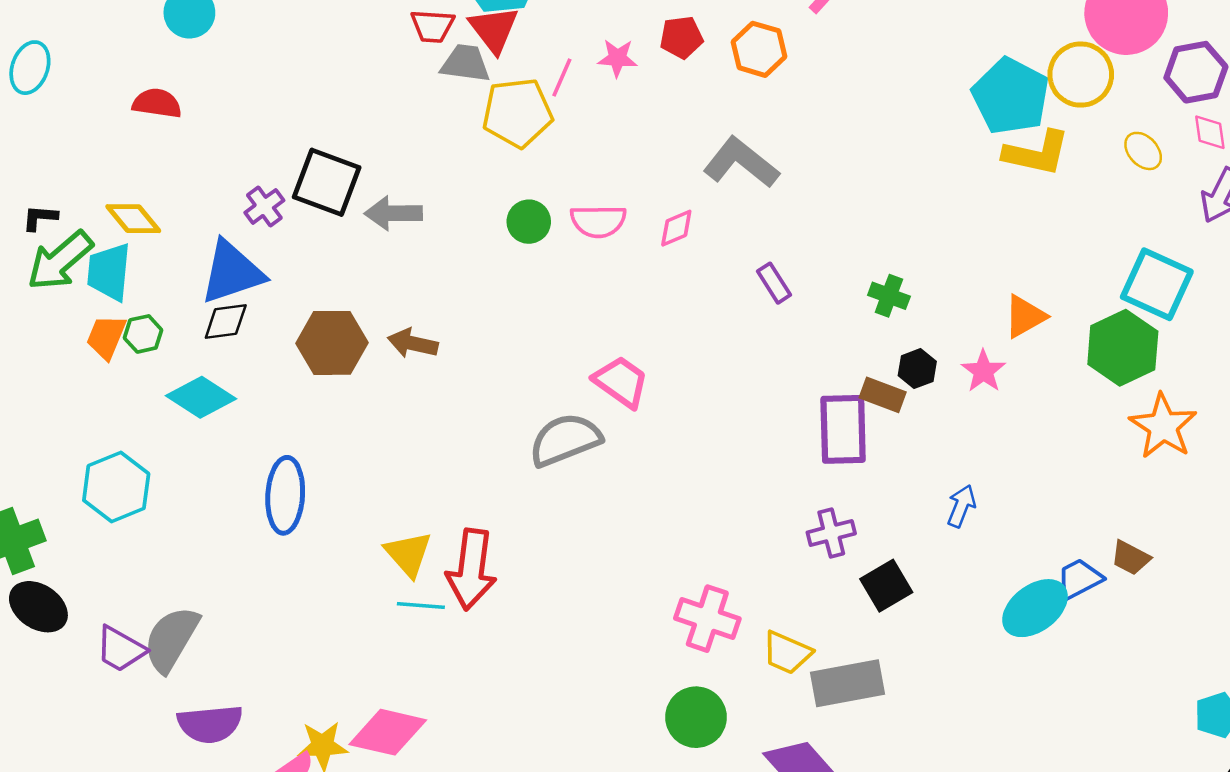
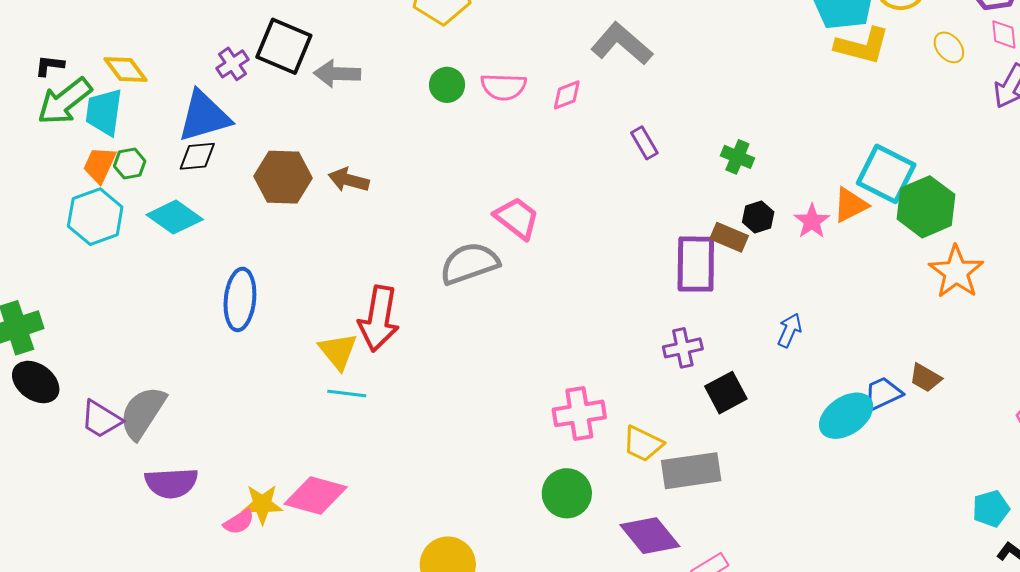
cyan square: (1157, 284) -> (886, 174), moved
orange triangle: (1025, 316) -> (850, 205), moved
cyan hexagon: (116, 487) -> (95, 217), moved
red arrow: (471, 569) -> (379, 319), moved
pink cross: (707, 619) -> (579, 413), turned -30

